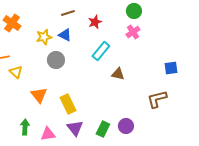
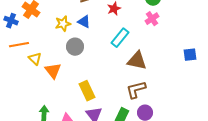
brown triangle: (118, 74) -> (137, 61), size x1.5
orange triangle: (39, 95) -> (53, 71), moved
brown L-shape: (157, 99) -> (136, 90), moved

